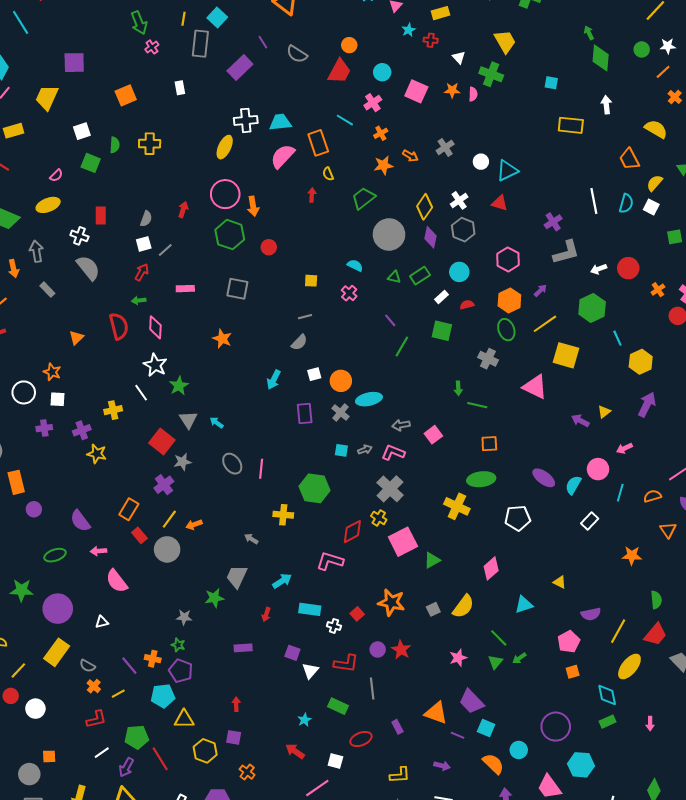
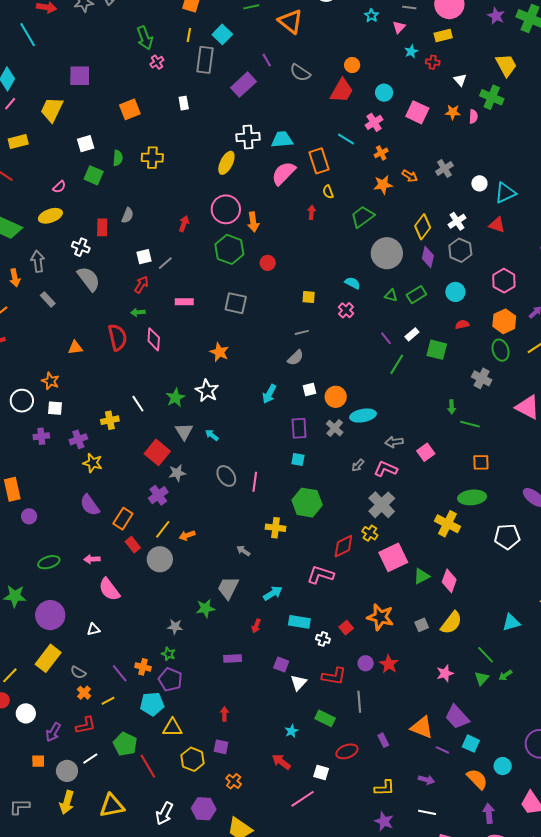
gray semicircle: (146, 219) -> (128, 215), moved
white rectangle: (441, 297) -> (412, 334), moved
orange triangle: (76, 338) -> (75, 348), turned 35
white star: (155, 365) -> (207, 391), moved
cyan square: (341, 450) -> (298, 459), moved
gray arrow: (365, 450) -> (358, 465), turned 152
purple semicircle: (80, 521) -> (90, 505), moved
pink diamond: (491, 568) -> (449, 581), moved, turned -30
green pentagon: (137, 737) -> (125, 744), turned 30
purple arrow: (126, 767) -> (53, 732), moved
gray circle: (29, 774) -> (67, 771), moved

